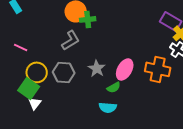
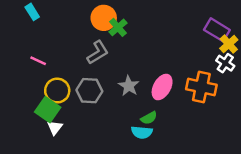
green cross: (88, 19) -> (118, 27), turned -35
green semicircle: (114, 87) -> (149, 118), moved

